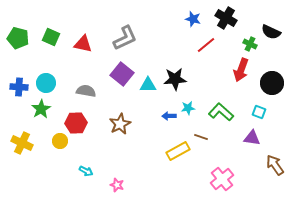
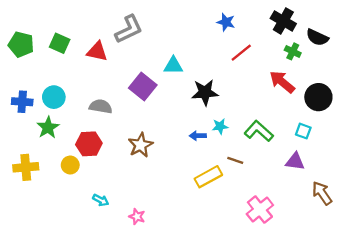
black cross: (226, 18) -> (283, 21), moved
gray L-shape: (125, 38) -> (129, 29), moved
red arrow: (241, 70) -> (282, 82), turned 110
cyan triangle: (148, 85) -> (173, 65), moved
yellow cross: (22, 143) -> (26, 167), turned -30

